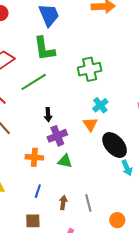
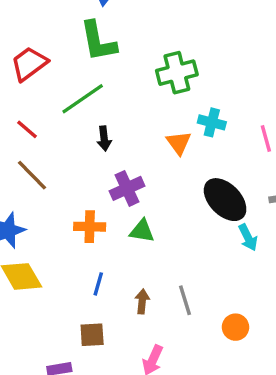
cyan cross: (100, 105) -> (212, 122), moved, turned -35
black arrow: (48, 115) -> (104, 139), moved
orange triangle: (90, 124) -> (179, 143), moved

